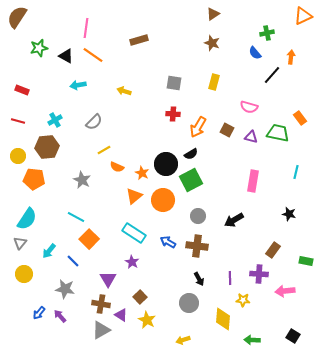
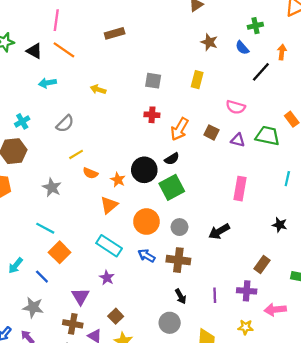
brown star: (212, 43) -> (209, 42), moved
orange circle: (163, 200) -> (146, 222), moved
yellow star: (243, 300) -> (246, 327), moved

